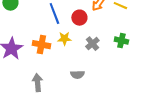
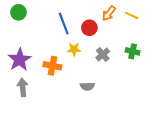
orange cross: (41, 45) -> (52, 66), moved
gray arrow: (37, 83) -> (23, 87), moved

